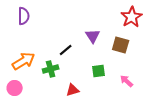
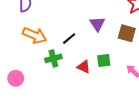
orange arrow: (24, 61) -> (35, 35), moved, turned 55
red triangle: (73, 90) -> (84, 67), moved, turned 40

